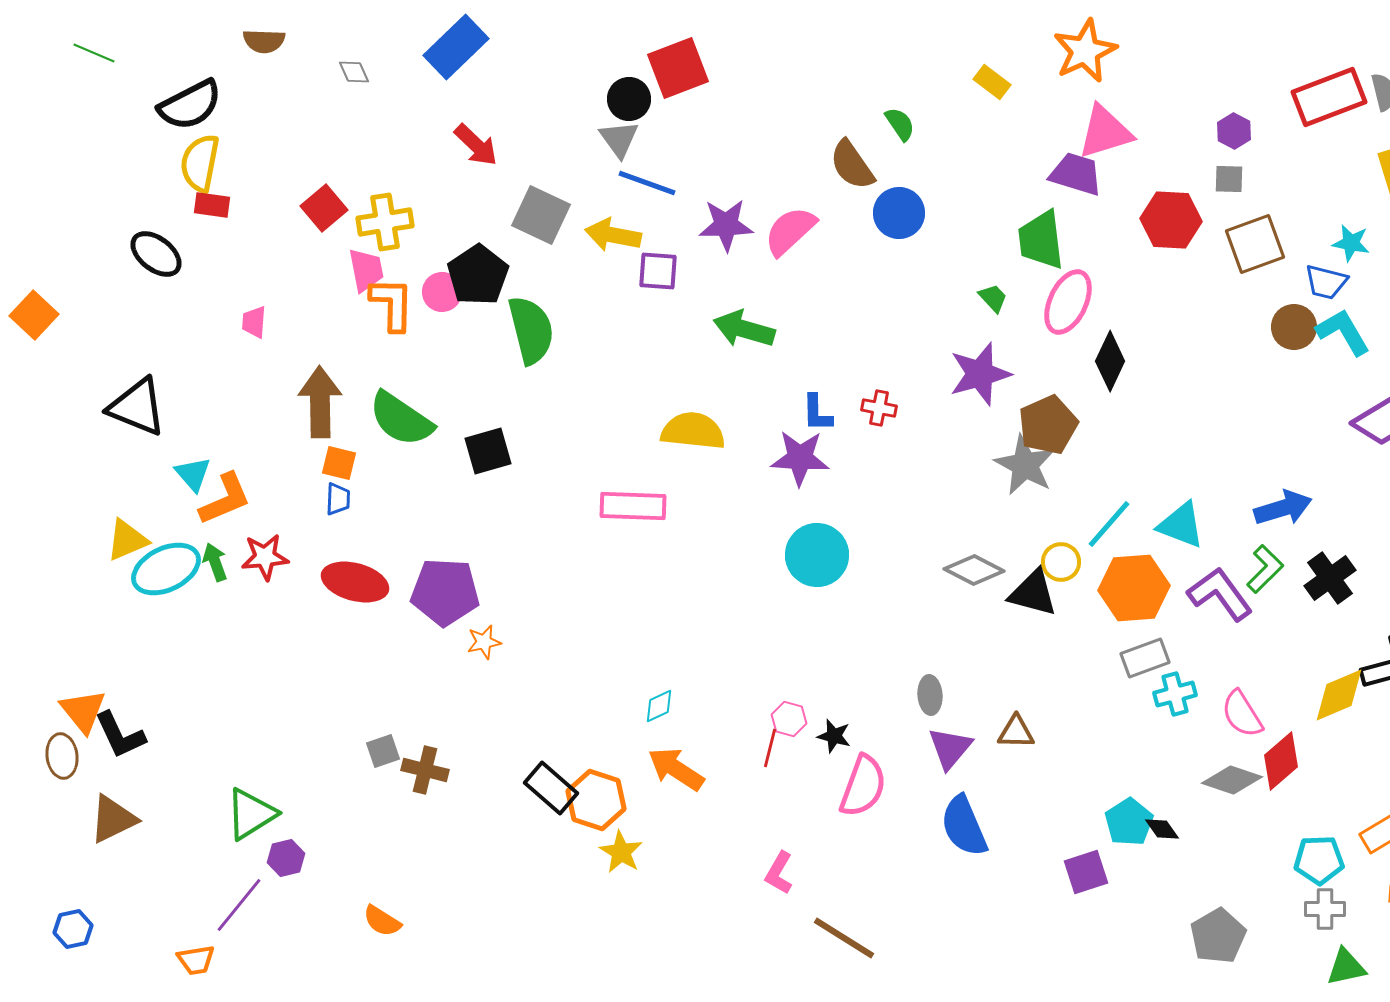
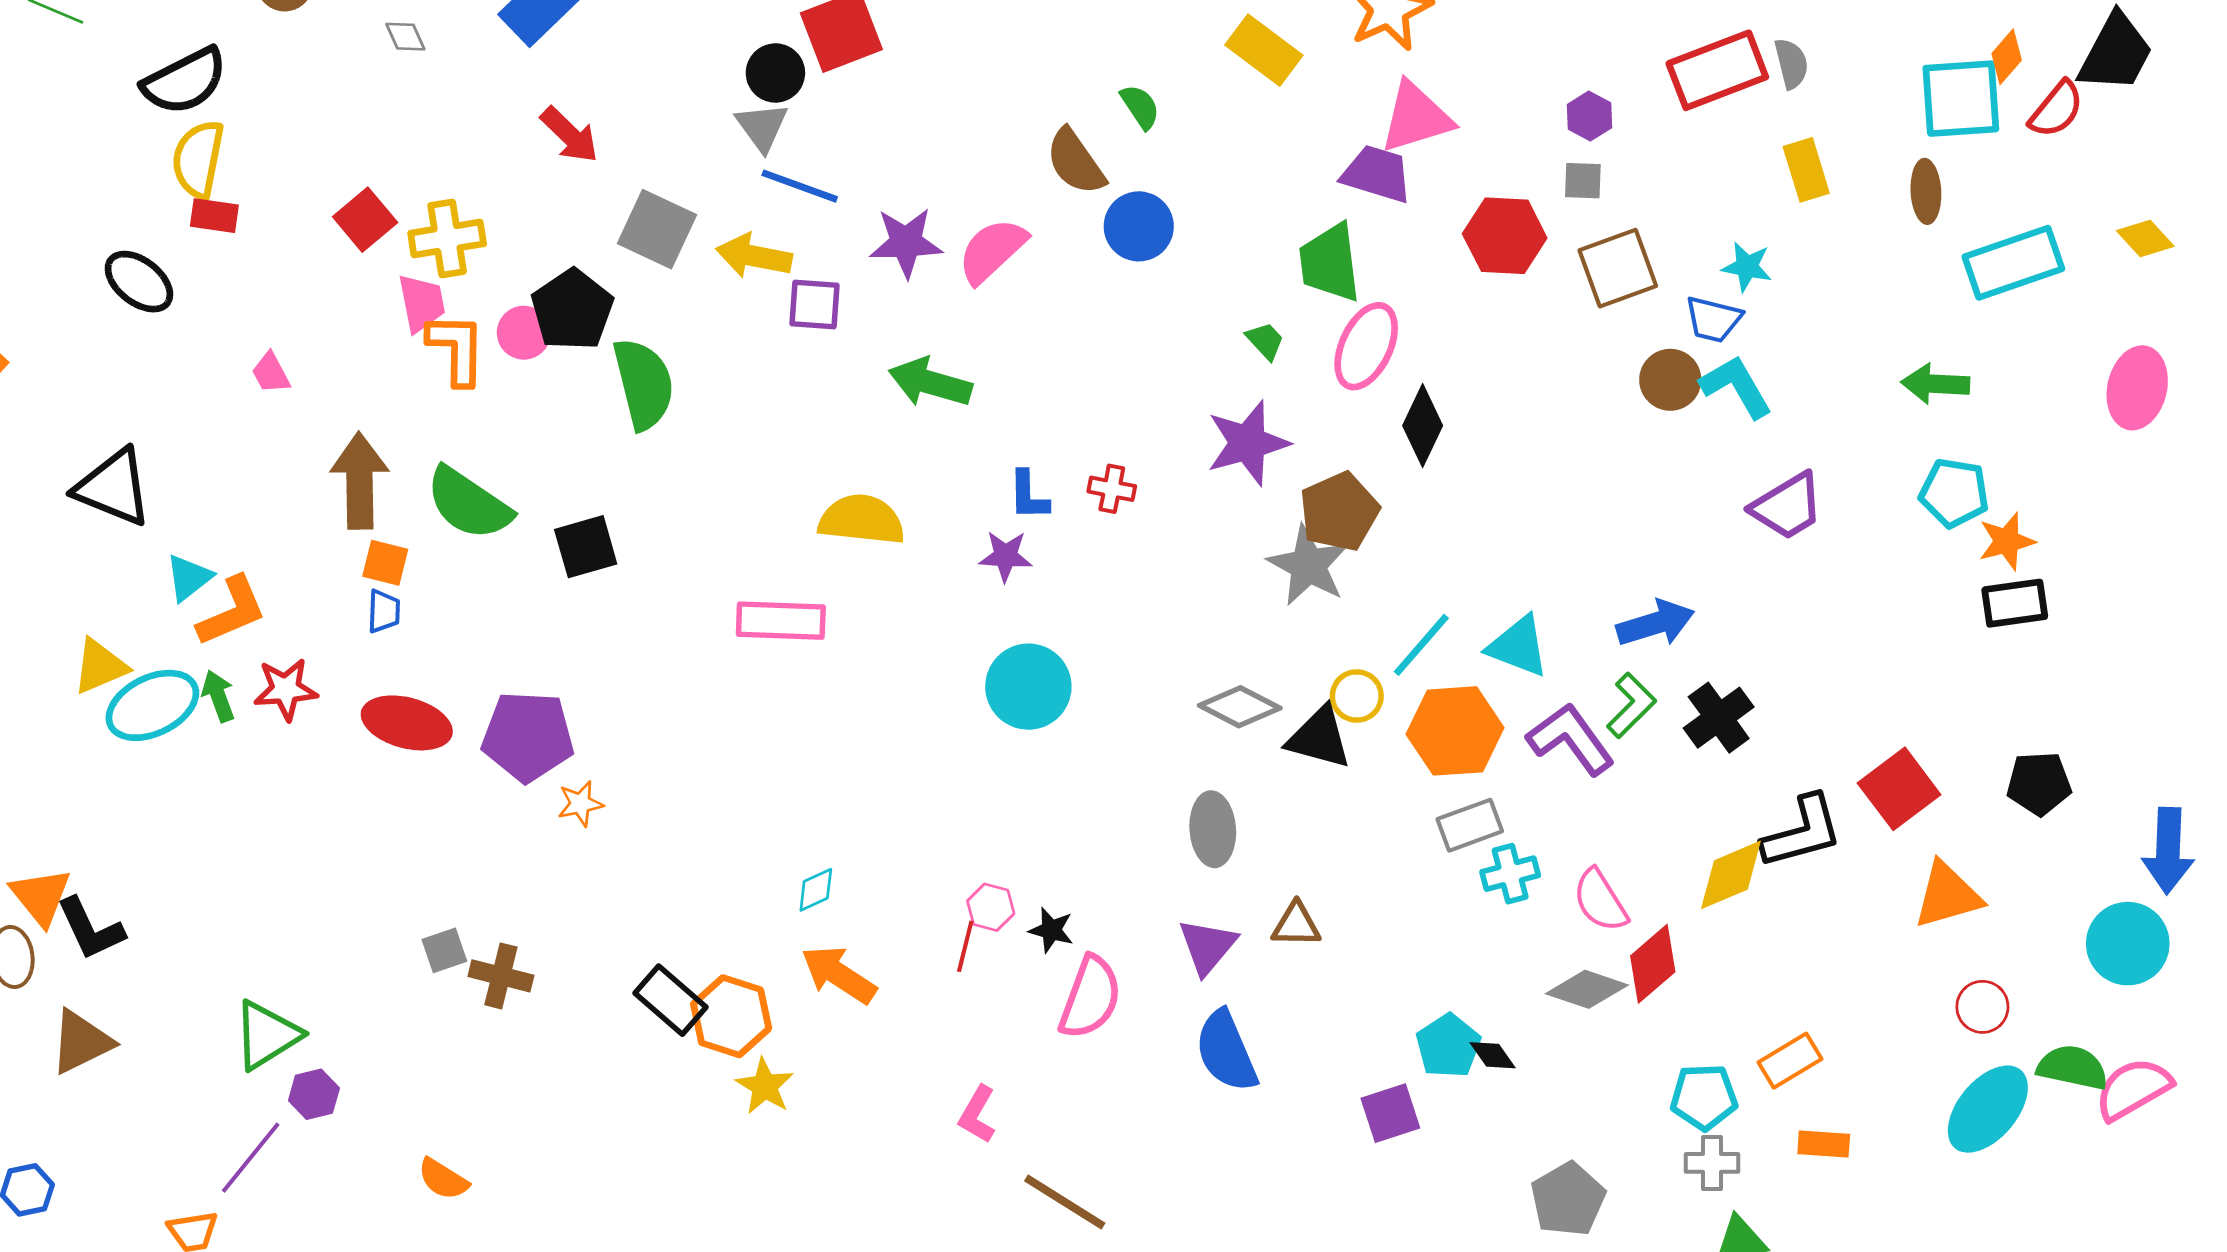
yellow rectangle: (992, 82) -> (1264, 50), size x1.5
pink trapezoid: (254, 322) -> (271, 373), turned -32
purple star: (800, 458) -> (1006, 556), size x0.7
cyan triangle: (193, 474) -> (189, 578), turned 33
gray ellipse: (930, 695) -> (1213, 829), moved, size x1.4

